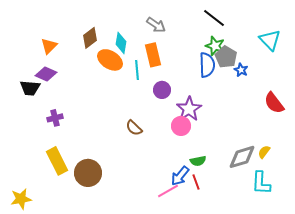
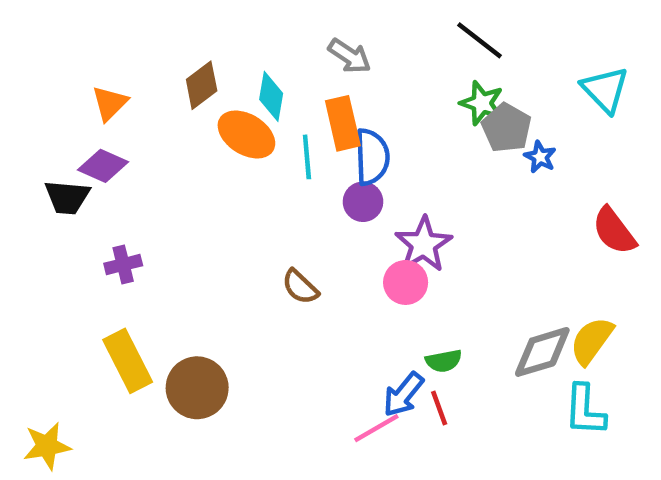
blue semicircle: (207, 65) -> (372, 157), moved
yellow semicircle: (264, 152) -> (592, 341), size x1.6

